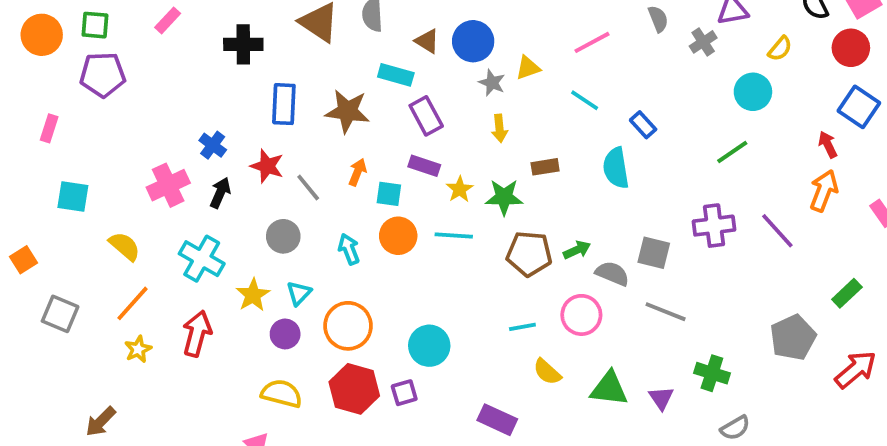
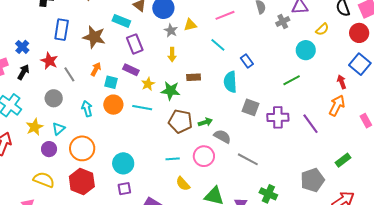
gray square: (654, 253) -> (251, 107), moved
purple square: (404, 393) -> (124, 189), moved

